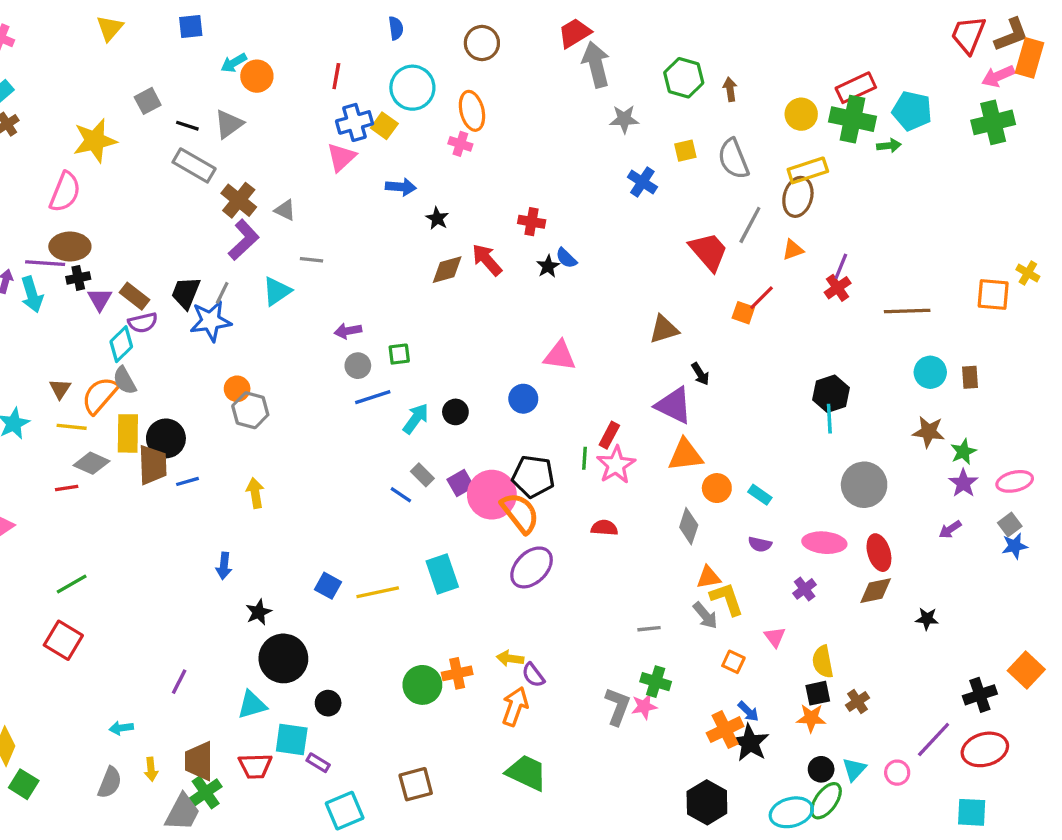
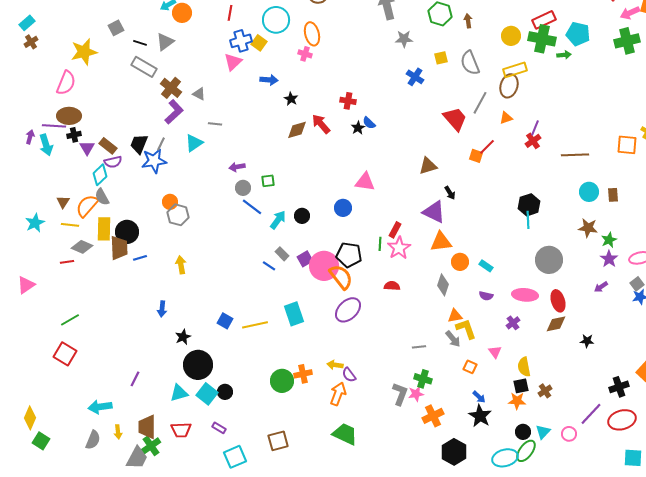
blue line: (373, 397) -> (252, 207), turned 55
cyan arrow: (121, 728) -> (100, 407), size x1.6
orange cross: (725, 730) -> (433, 416), moved
cyan square: (292, 740) -> (207, 394), moved, turned 30
cyan square: (972, 812) -> (633, 458), moved

